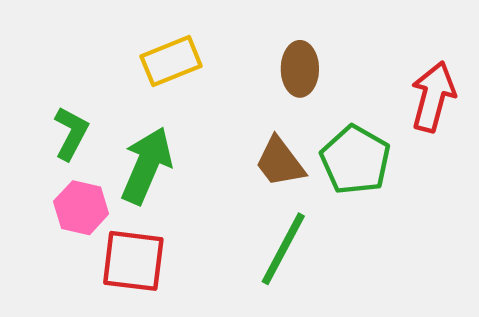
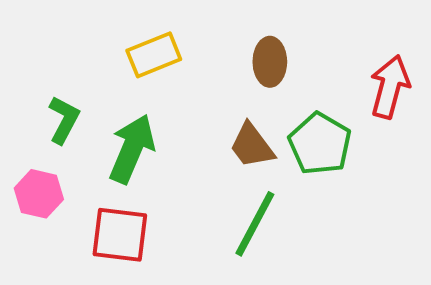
pink hexagon: (81, 208) -> (39, 194), moved

